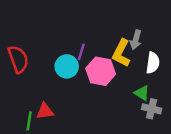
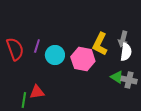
gray arrow: (136, 40) -> (123, 39), moved
purple line: (81, 52) -> (37, 46), moved
gray cross: (152, 109) -> (129, 80), moved

